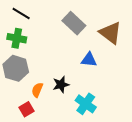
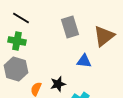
gray rectangle: (74, 23) -> (70, 27), turned 30
brown triangle: (110, 33) -> (104, 36), turned 45

